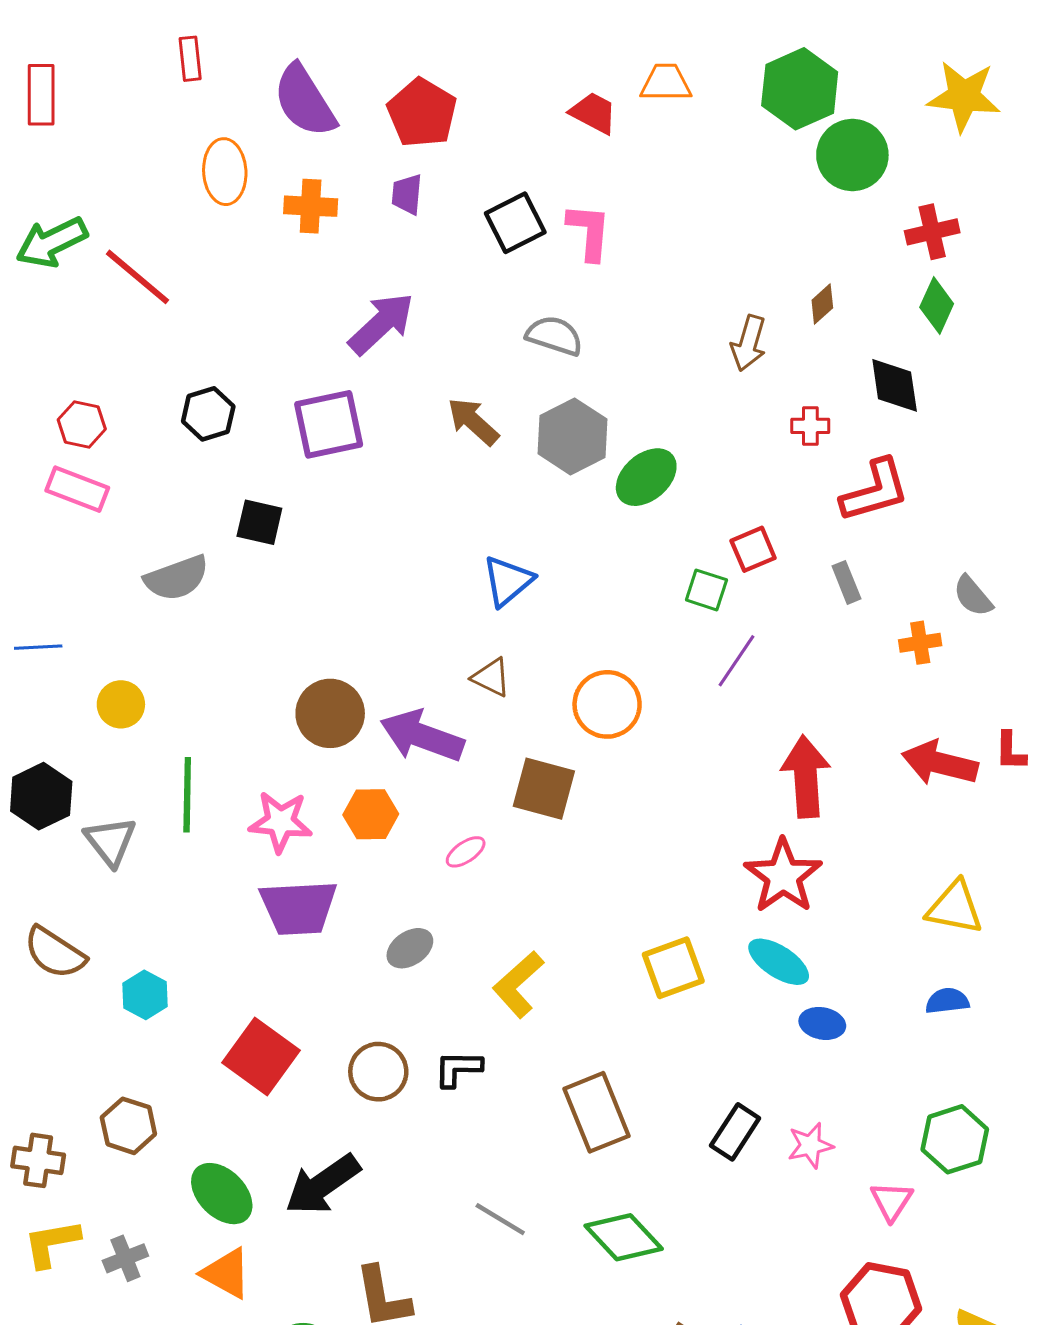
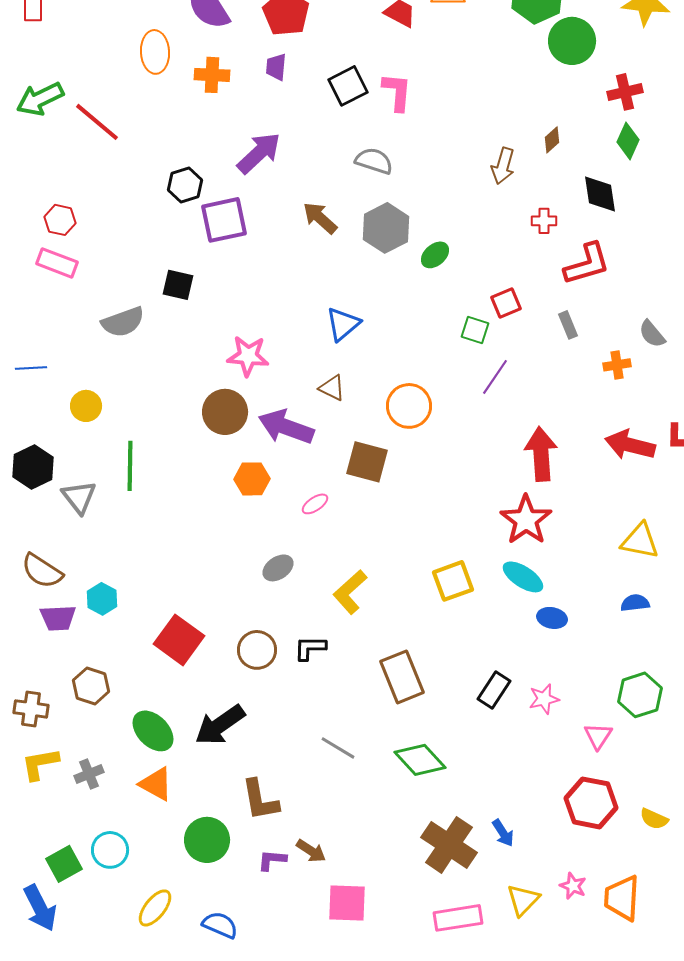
black hexagon: (208, 414) -> (185, 185), moved
green ellipse: (646, 477) -> (435, 255), size x0.7
pink star: (280, 822) -> (248, 356), moved
purple trapezoid: (299, 908) -> (58, 618), moved, size x0.7

